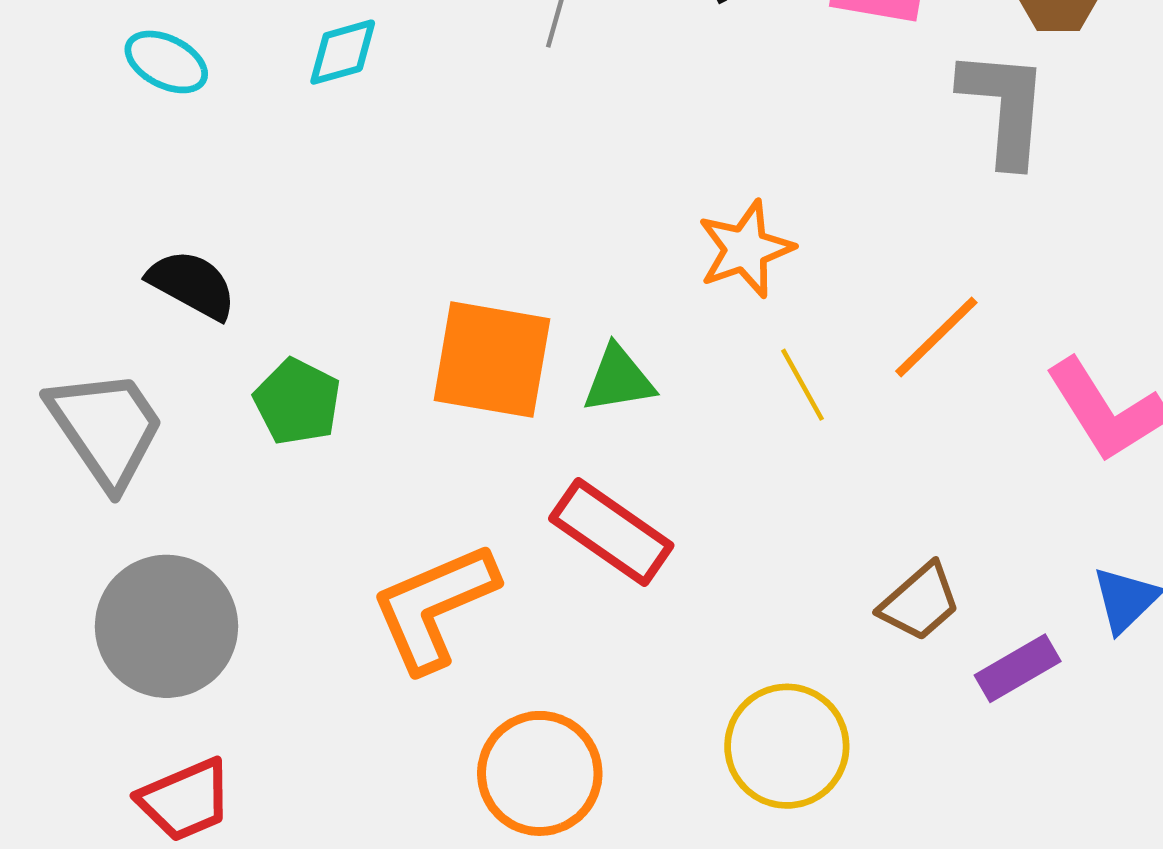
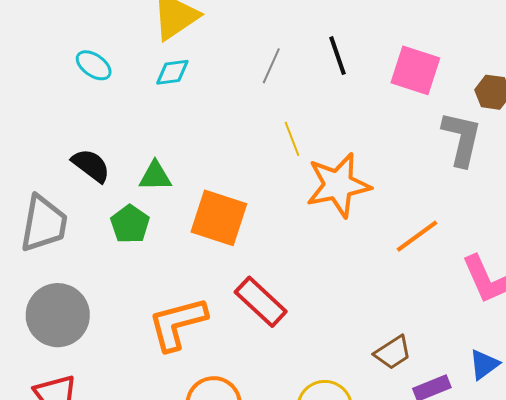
orange star: (746, 249) -> (338, 185), size x1.5
green triangle: (619, 379) -> (155, 176), moved
yellow line: (802, 385) -> (292, 139), moved
gray trapezoid: (106, 428) -> (44, 224), turned 36

